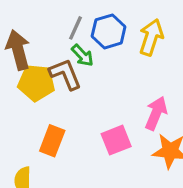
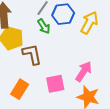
brown L-shape: (65, 74) -> (32, 54), moved
orange rectangle: (52, 141) -> (20, 89), moved

